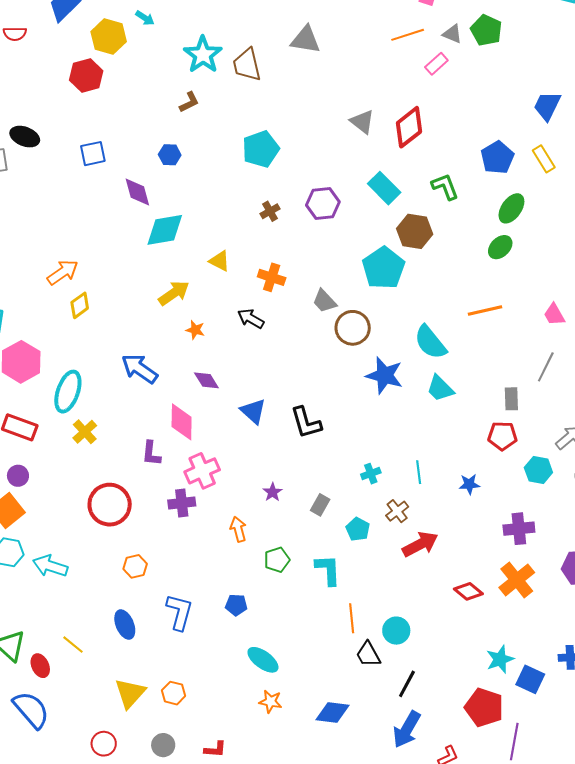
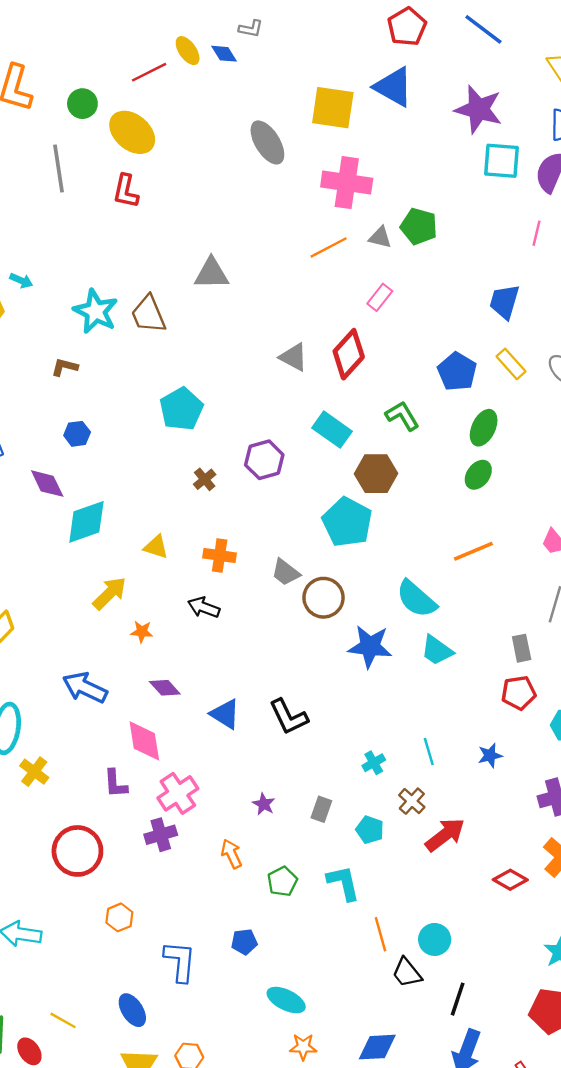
pink rectangle: (436, 64) -> (380, 297), moved
brown L-shape: (189, 102) -> (65, 367), moved, turned -130
blue ellipse: (125, 625) -> (132, 1010), moved

